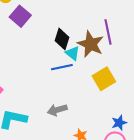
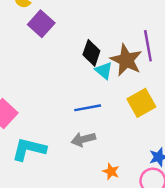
blue line: (62, 67) -> (88, 108), moved

